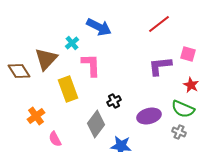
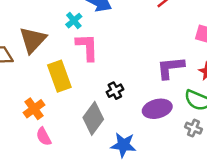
cyan cross: (72, 43) -> (74, 21), moved
purple L-shape: (160, 66) -> (170, 68), moved
orange cross: (36, 116) -> (34, 109), moved

